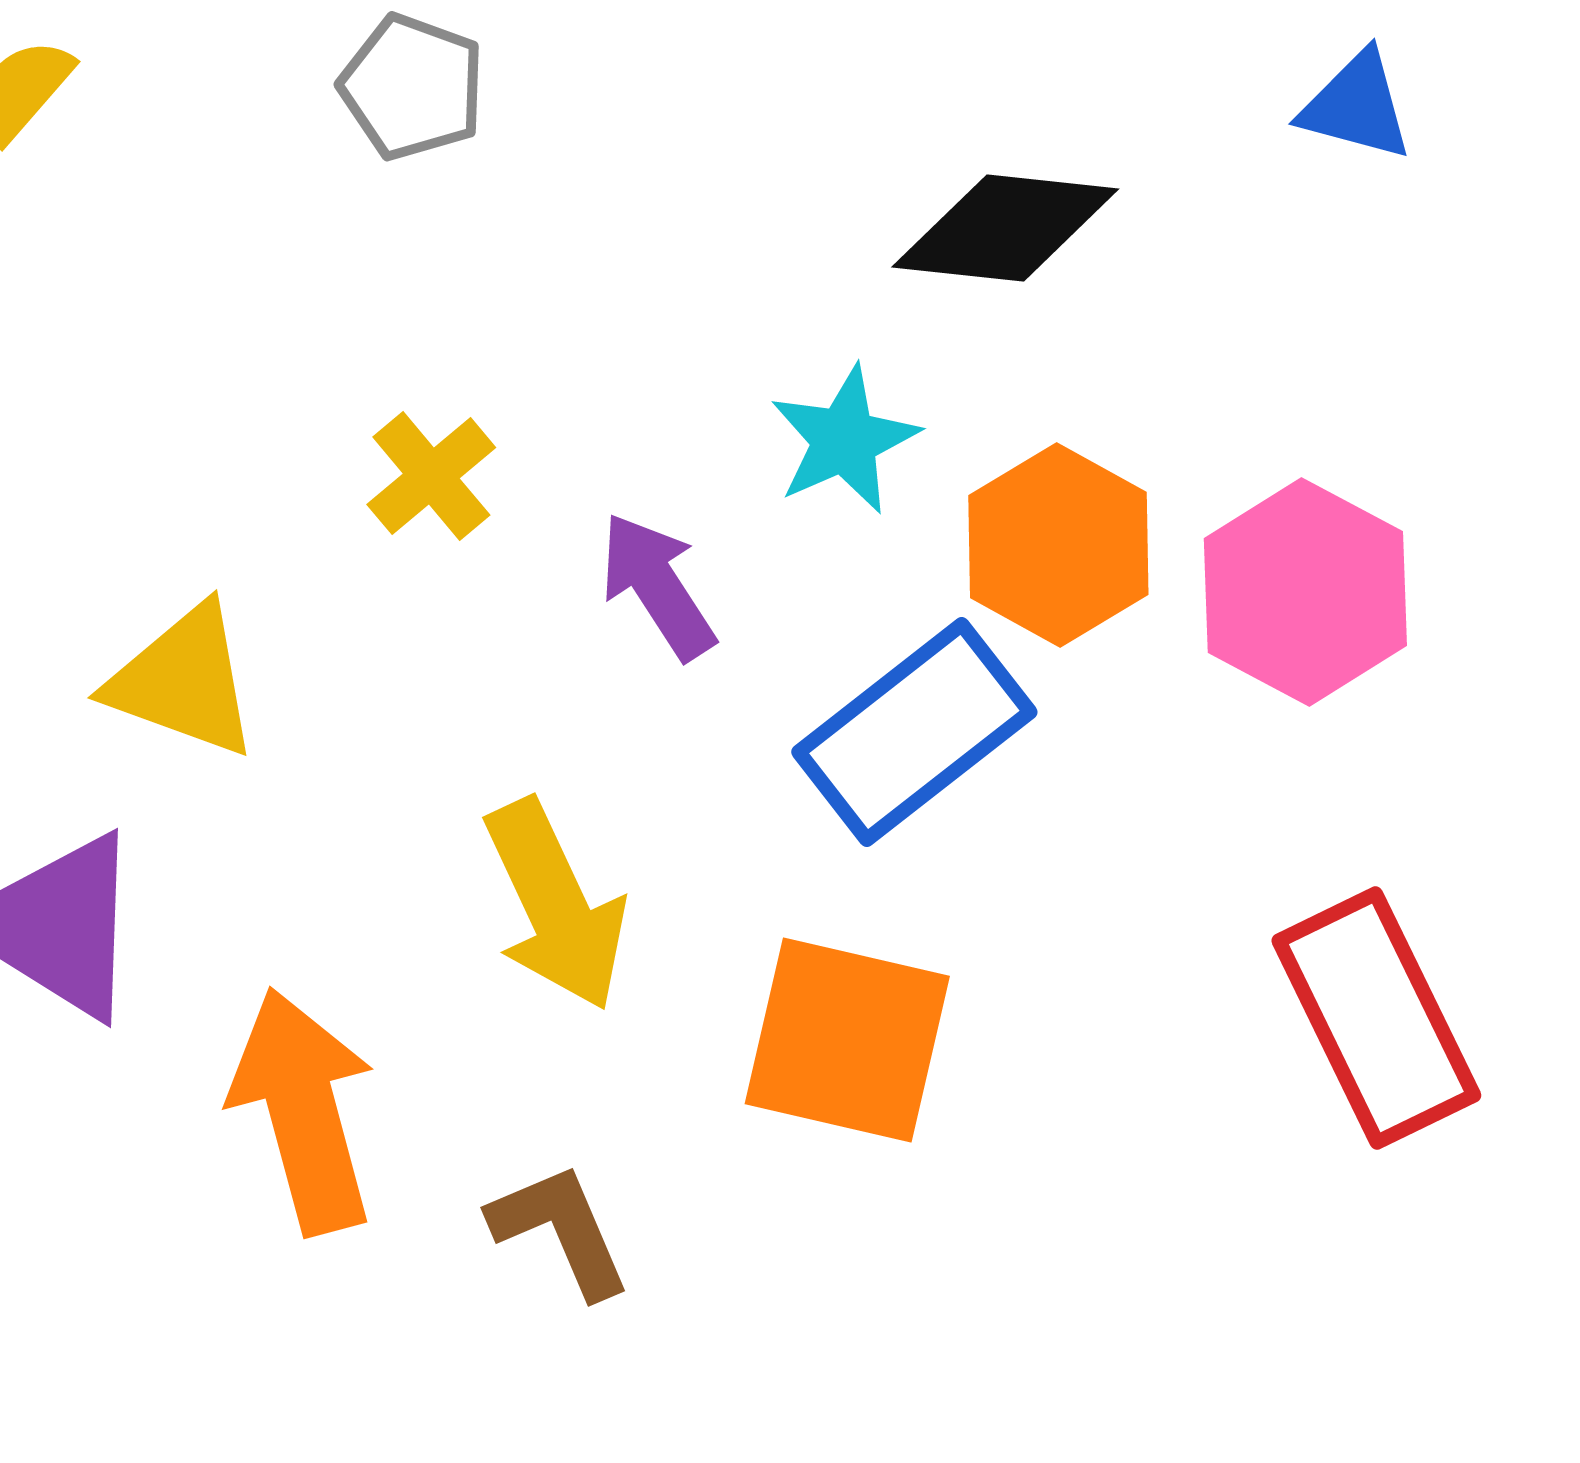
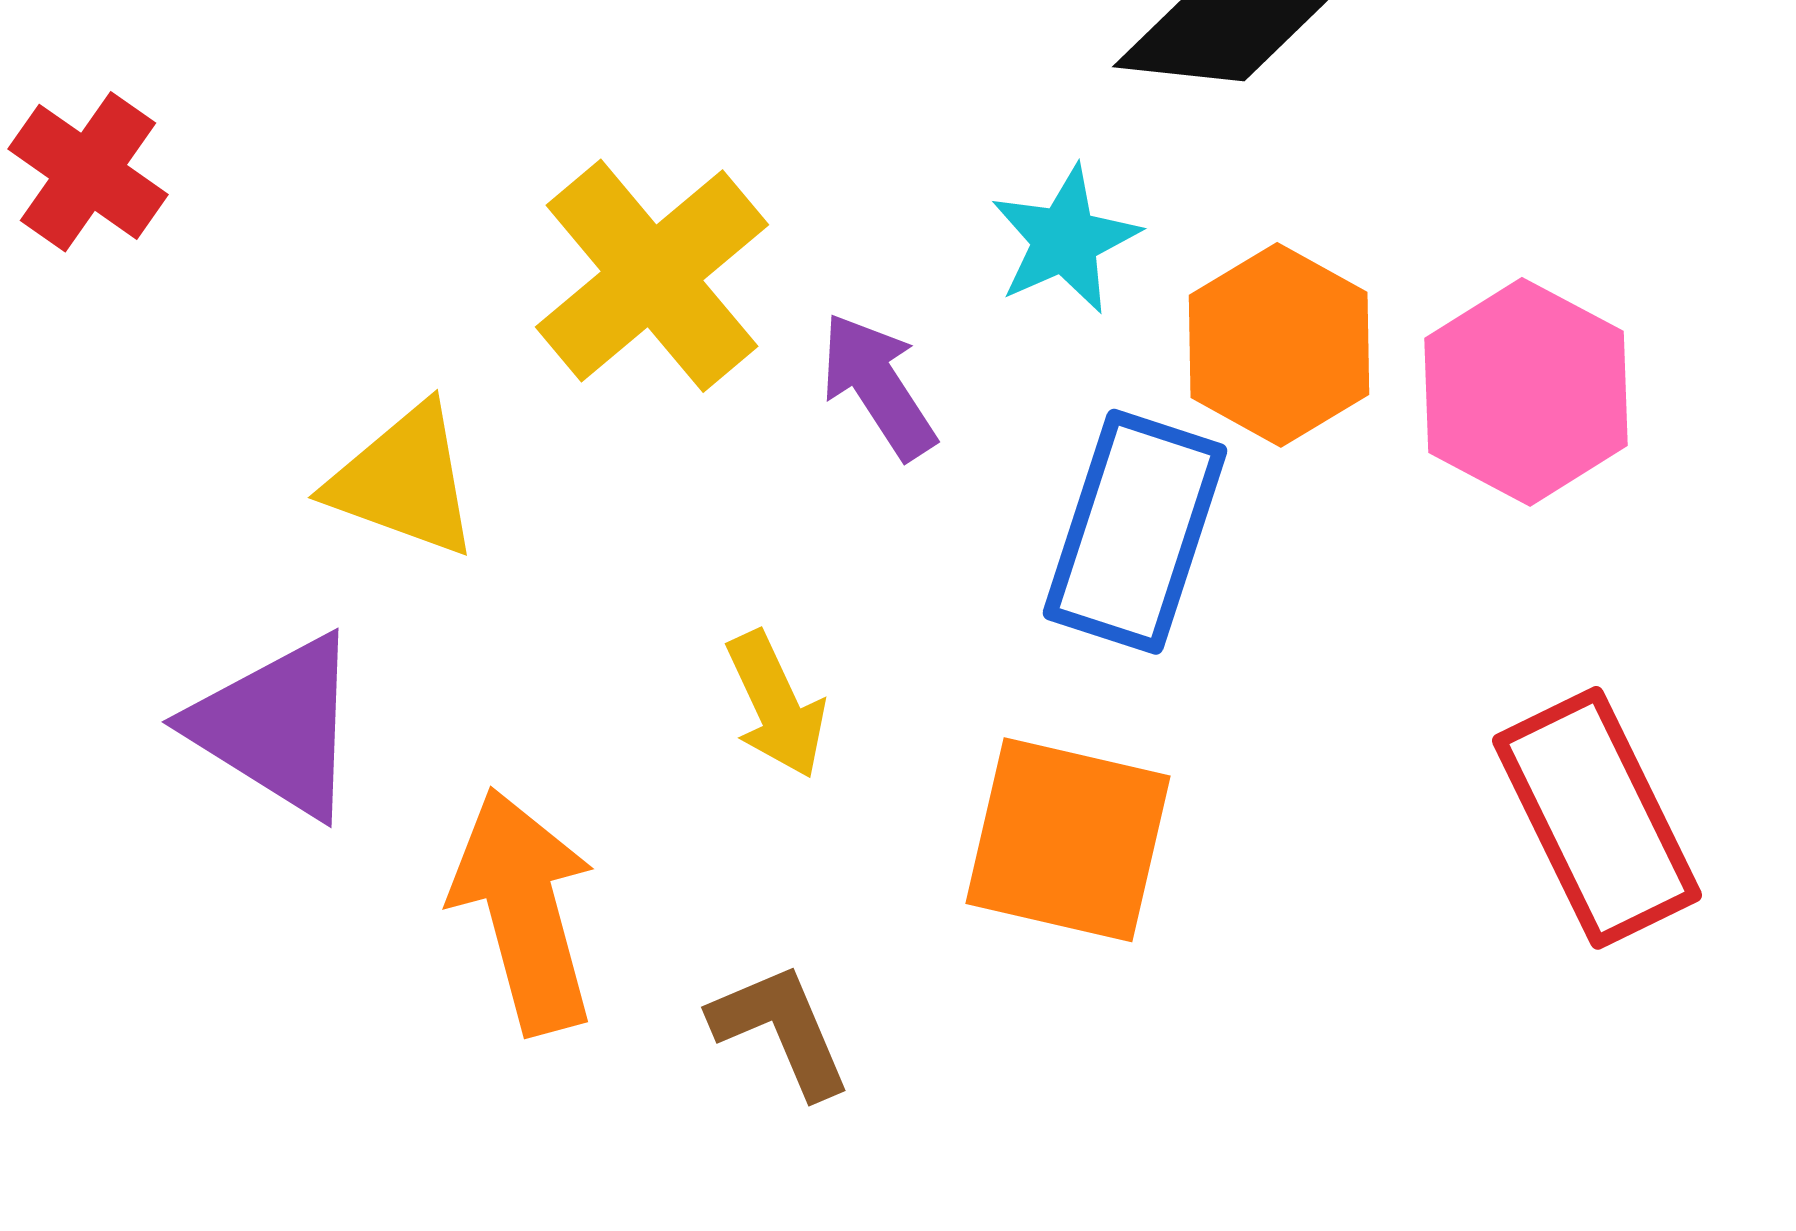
yellow cross: (431, 476) -> (652, 276), size x1.8
blue rectangle: (914, 732) -> (1135, 532), turned -34
yellow arrow: (555, 905) -> (776, 705), size x0.7

